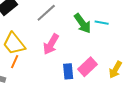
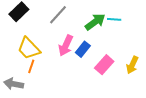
green arrow: (83, 23) -> (95, 22), turned -85
blue rectangle: (68, 71) -> (83, 49), moved, turned 49

